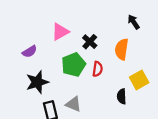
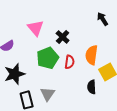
pink triangle: (60, 32) -> (36, 28), turned -42
orange semicircle: (122, 49) -> (92, 55), moved
gray triangle: (73, 104) -> (48, 94), turned 42

